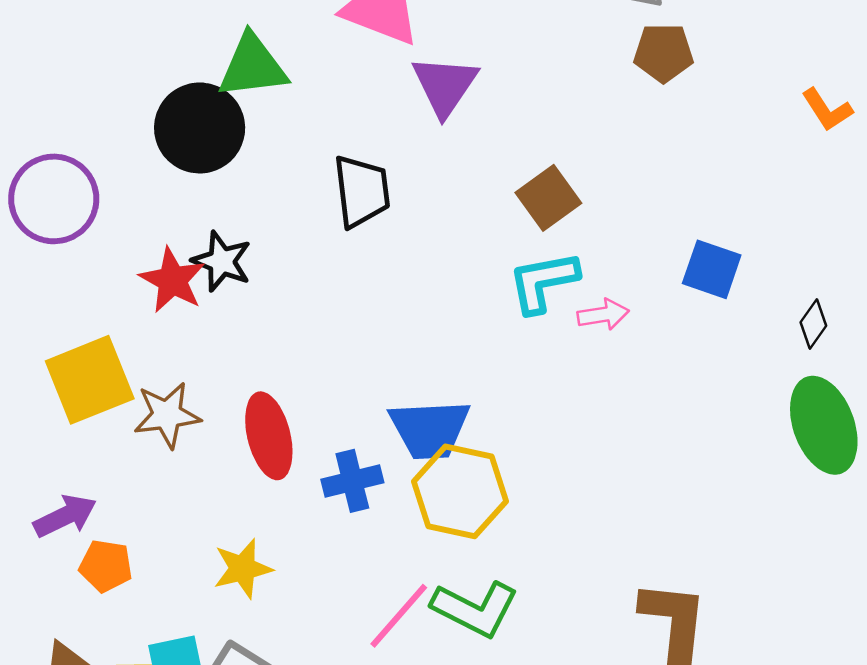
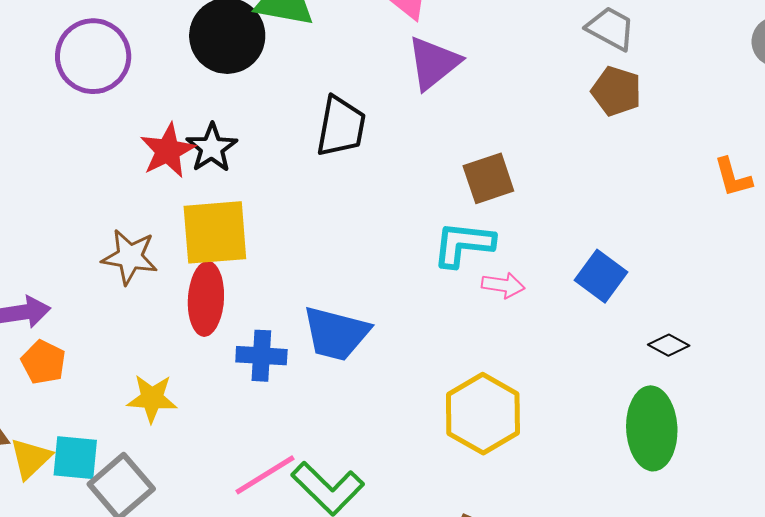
black diamond: (813, 324) -> (669, 345), turned 66
yellow square: (90, 380) -> (215, 232), moved
yellow hexagon: (460, 491) -> (483, 414), moved

